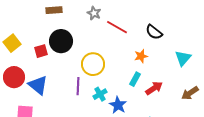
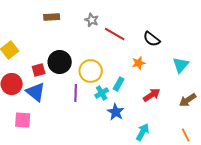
black circle: (61, 41) -> (60, 62), moved
red square: (41, 51) -> (39, 70), moved
cyan rectangle: (135, 79) -> (119, 84), moved
cyan cross: (100, 94) -> (102, 93), moved

